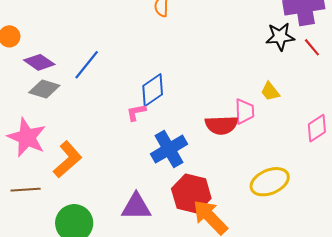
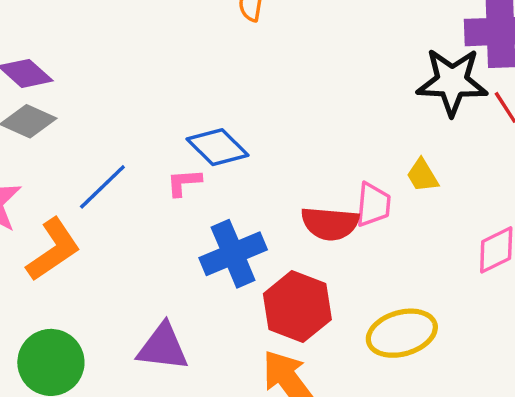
black star: (280, 37) -> (452, 82), size x1.4
blue line: (87, 65) -> (102, 187), moved
blue diamond: (153, 90) -> (217, 147), turned 72
red hexagon: (191, 194) -> (297, 307), moved

